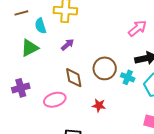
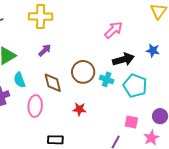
cyan semicircle: (40, 26) -> (19, 80), moved
pink ellipse: (55, 100) -> (35, 106), turned -65

